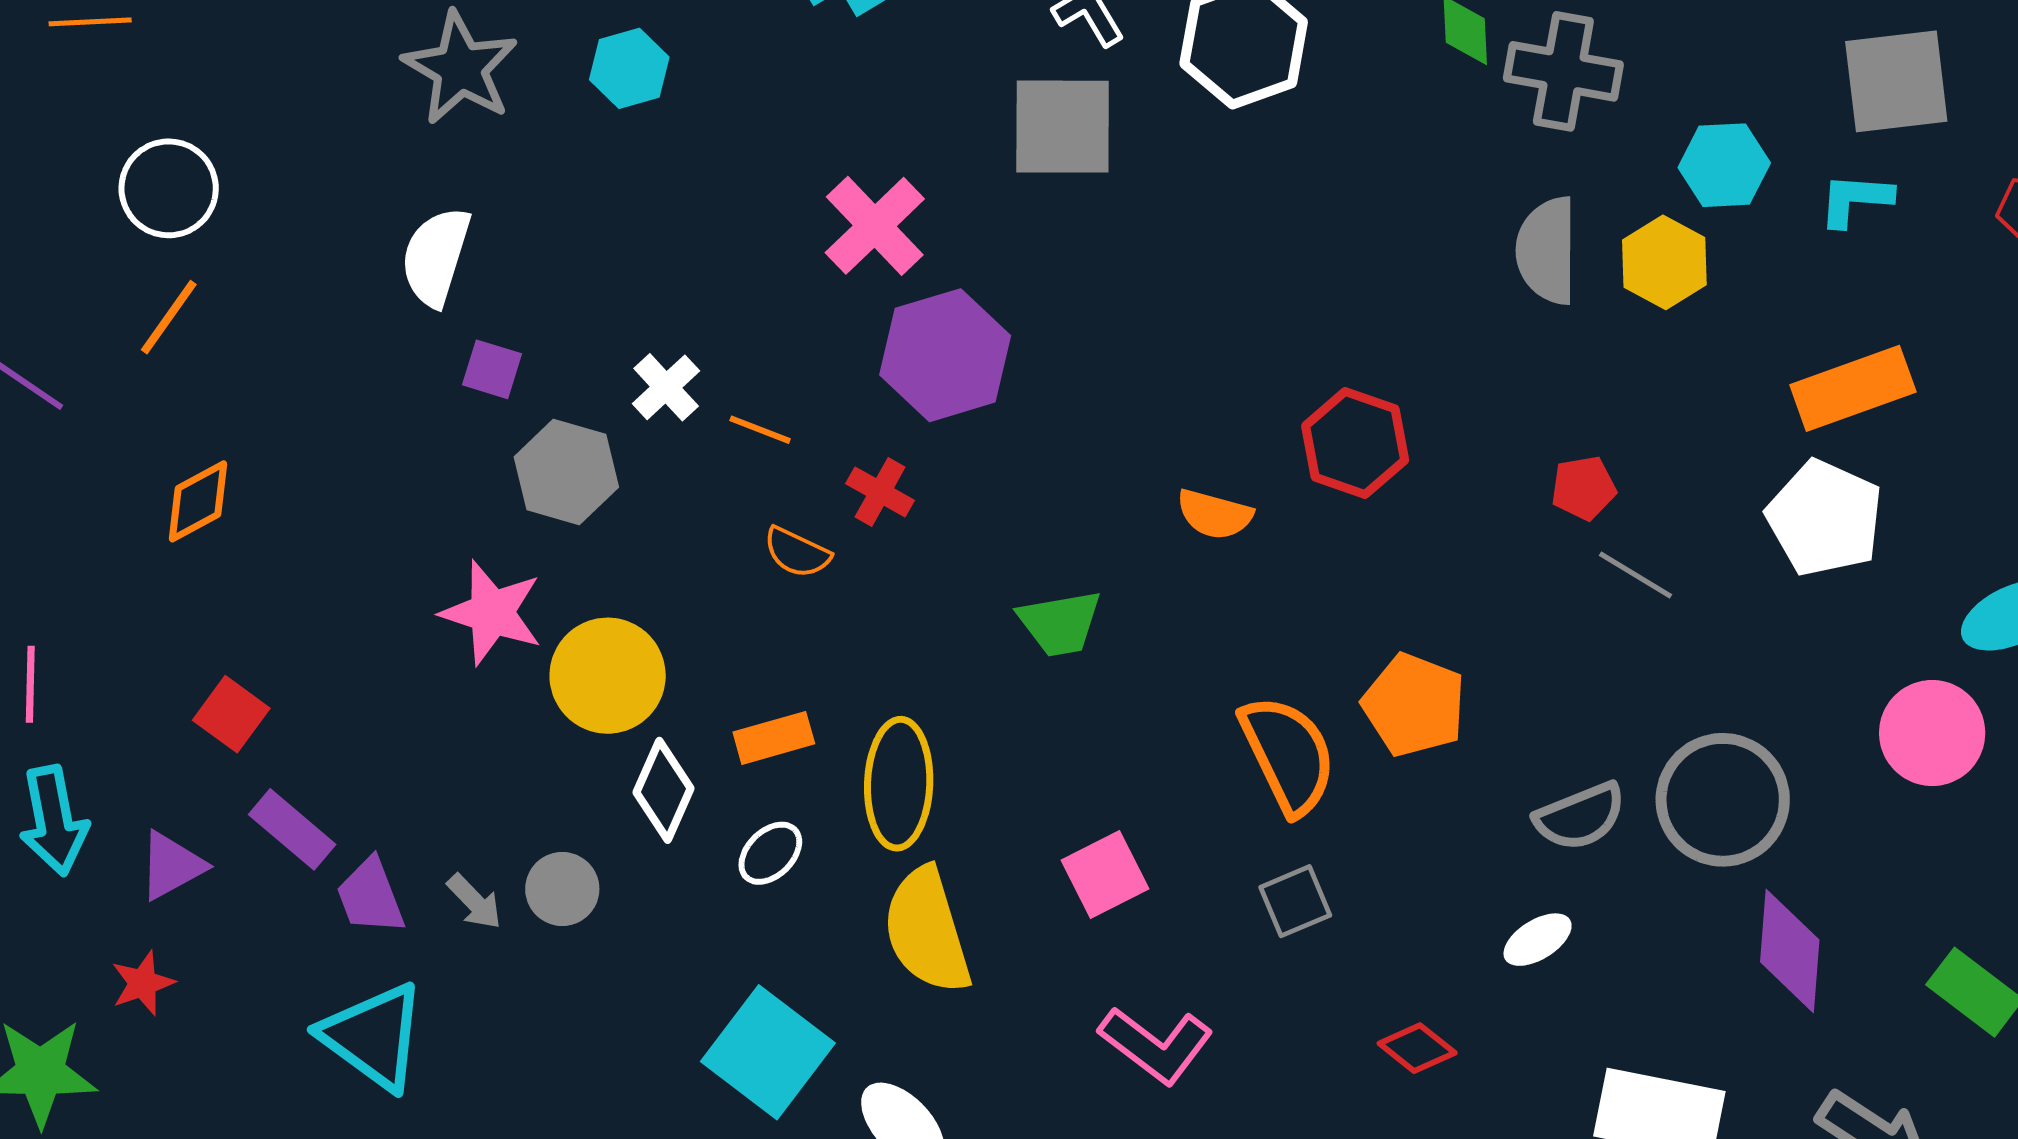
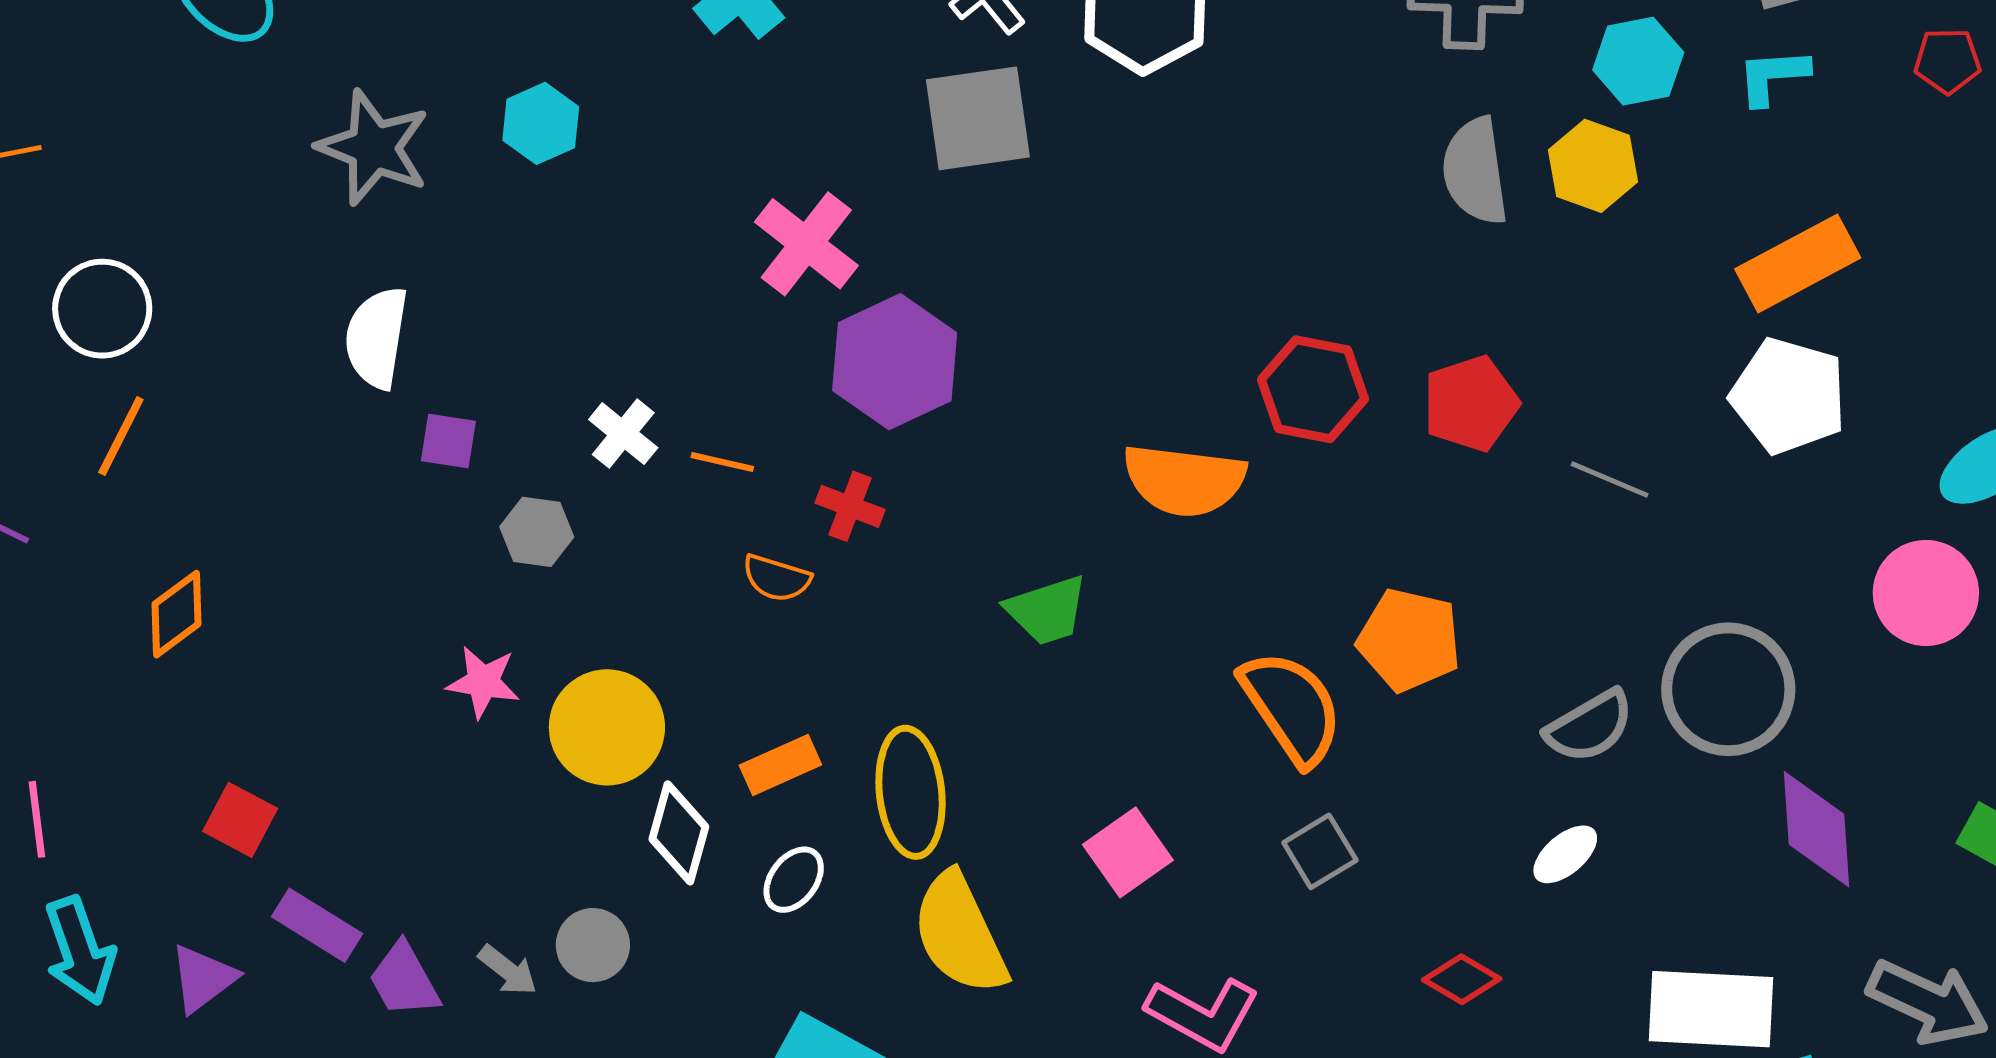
gray hexagon: (566, 472) -> (537, 532), size x0.7
red pentagon: (1584, 488) -> (1471, 404), moved, size x1.5
orange semicircle: (1215, 514) -> (1184, 480), size x1.6
pink star: (492, 613) -> (483, 682), size x0.7

